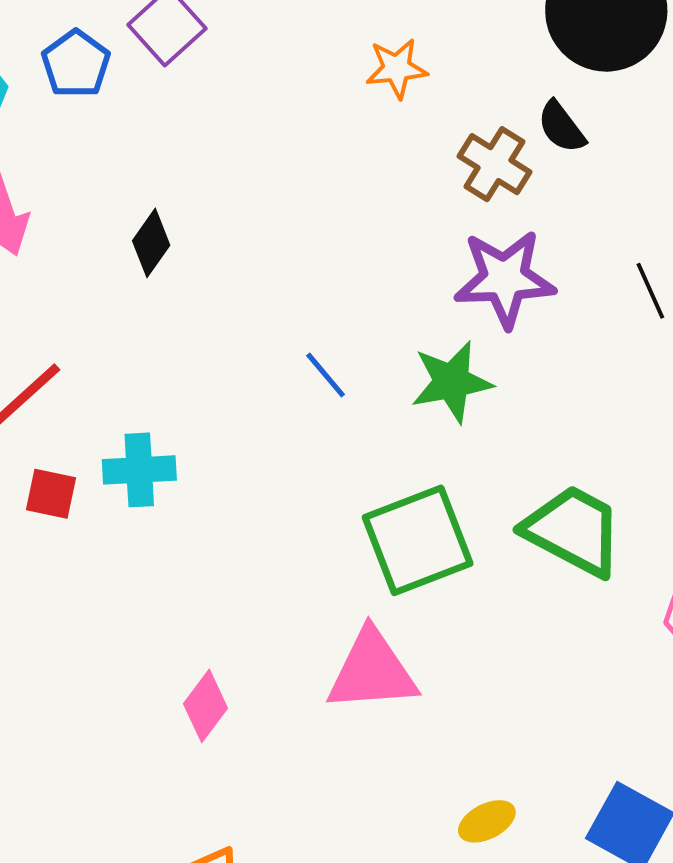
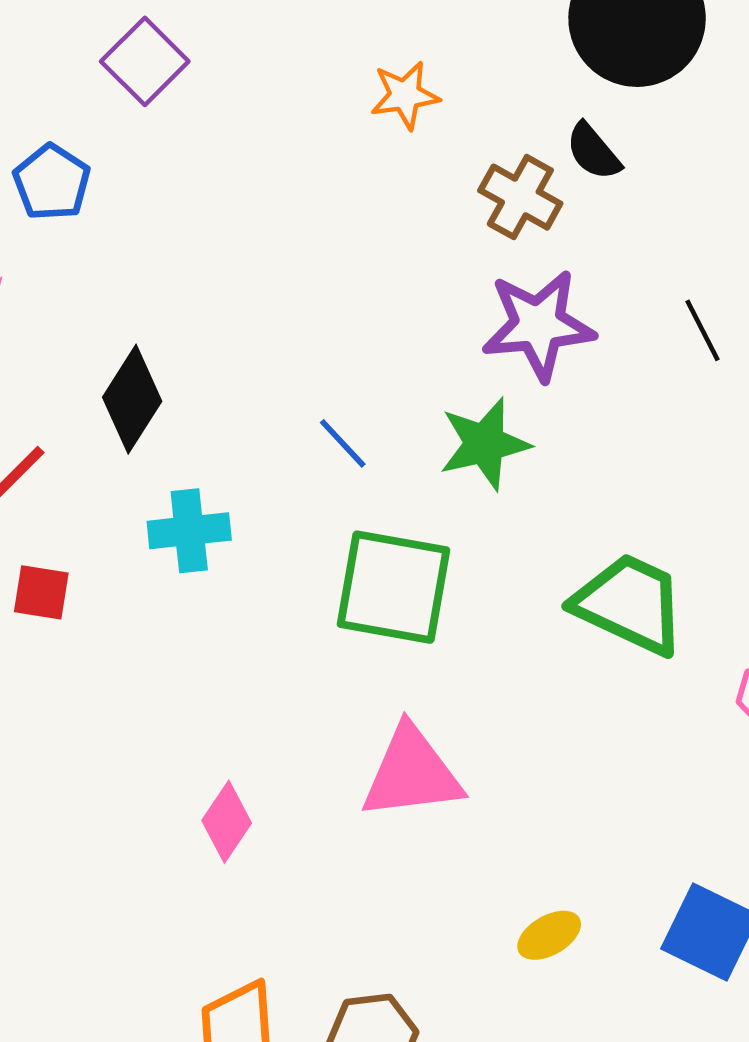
blue pentagon: (76, 64) -> (52, 182), moved
black diamond: (151, 243) -> (132, 399), moved, size x1.4
cyan cross: (139, 470) -> (189, 531), moved
green square: (418, 540) -> (393, 587), moved, turned 34

